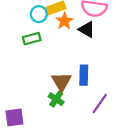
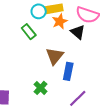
green rectangle: (32, 39) -> (29, 32), turned 56
brown triangle: (61, 82) -> (55, 56), moved

